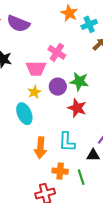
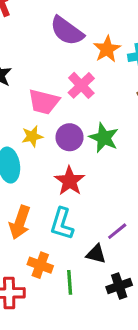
orange star: (69, 13) -> (107, 49), moved
purple semicircle: (18, 24) -> (67, 31), moved
red star: (77, 108) -> (70, 181), moved

